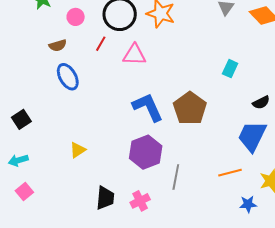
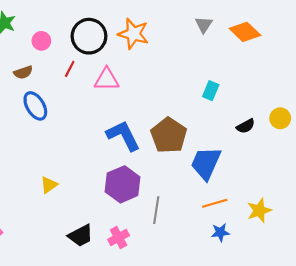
blue trapezoid: (252, 136) -> (206, 163), moved
black trapezoid: (105, 198) -> (81, 236), turned 60
blue star: (248, 204) -> (220, 232), moved

